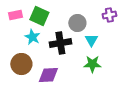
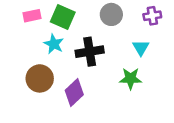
gray circle: (77, 23) -> (111, 14), moved
cyan triangle: (91, 40) -> (141, 48), moved
purple diamond: (48, 75) -> (74, 93), turned -40

